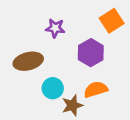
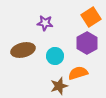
purple hexagon: (91, 53) -> (87, 43), moved
cyan circle: (53, 88) -> (55, 56), moved

